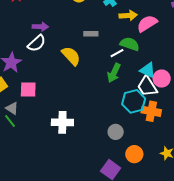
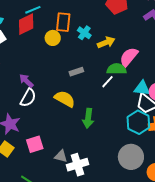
pink semicircle: (147, 24) -> (129, 57), moved
purple arrow: (40, 27) -> (26, 81), turned -119
green arrow: (114, 73) -> (88, 118), moved
gray triangle: (12, 108) -> (61, 156), moved
gray circle: (116, 132) -> (131, 157), size x1.6

